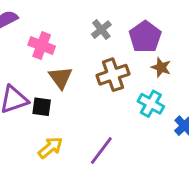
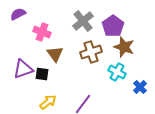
gray cross: (101, 30) -> (83, 21), size x1.5
brown star: (161, 67) -> (124, 47), size x1.5

